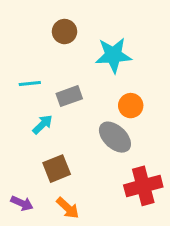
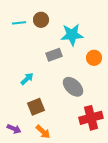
cyan line: (30, 84) -> (19, 23), moved
gray rectangle: (69, 96) -> (54, 55), moved
orange circle: (131, 106) -> (94, 58), moved

